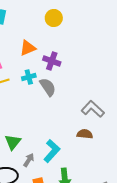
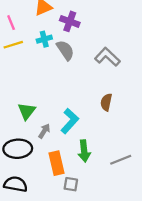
gray L-shape: (93, 109) -> (107, 57), moved
brown semicircle: (85, 134) -> (106, 102), turned -84

